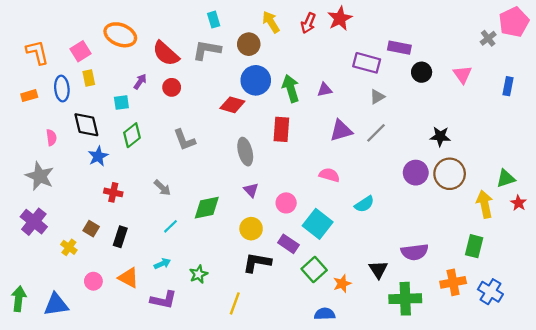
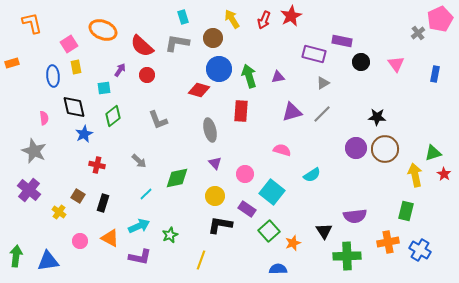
orange L-shape: (37, 52) -> (32, 23), moved
orange rectangle: (29, 96) -> (12, 63), moved
cyan arrow: (162, 264) -> (139, 226), size x1.5

